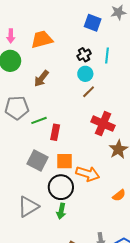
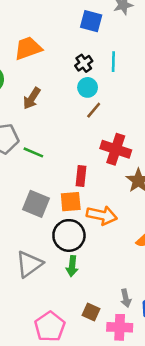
green line: (39, 120) -> (33, 152), turned 49
red rectangle: (55, 132) -> (81, 176), moved

